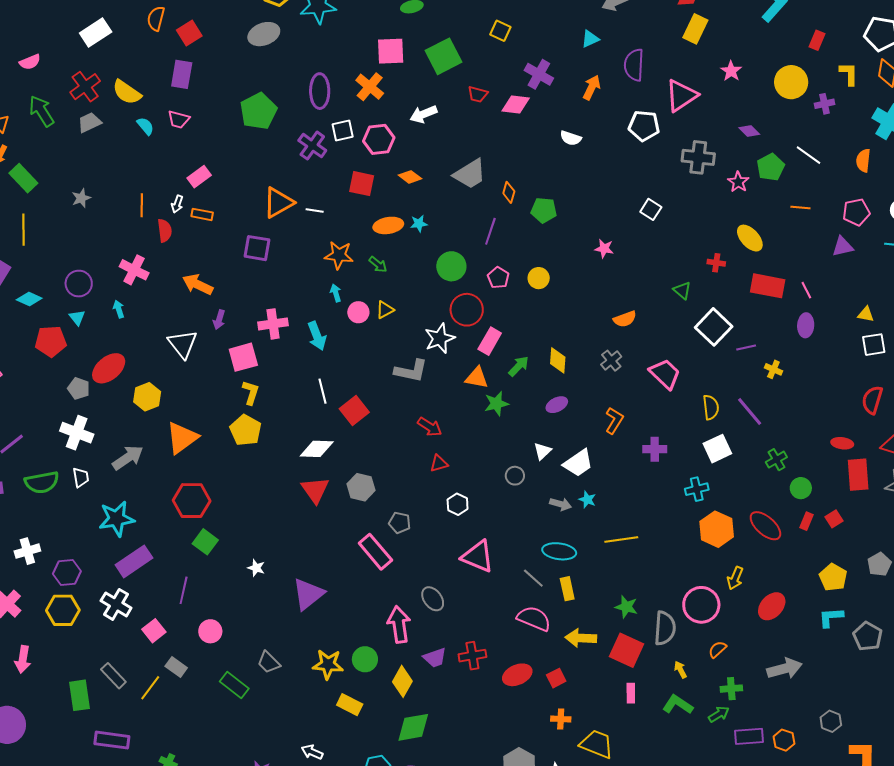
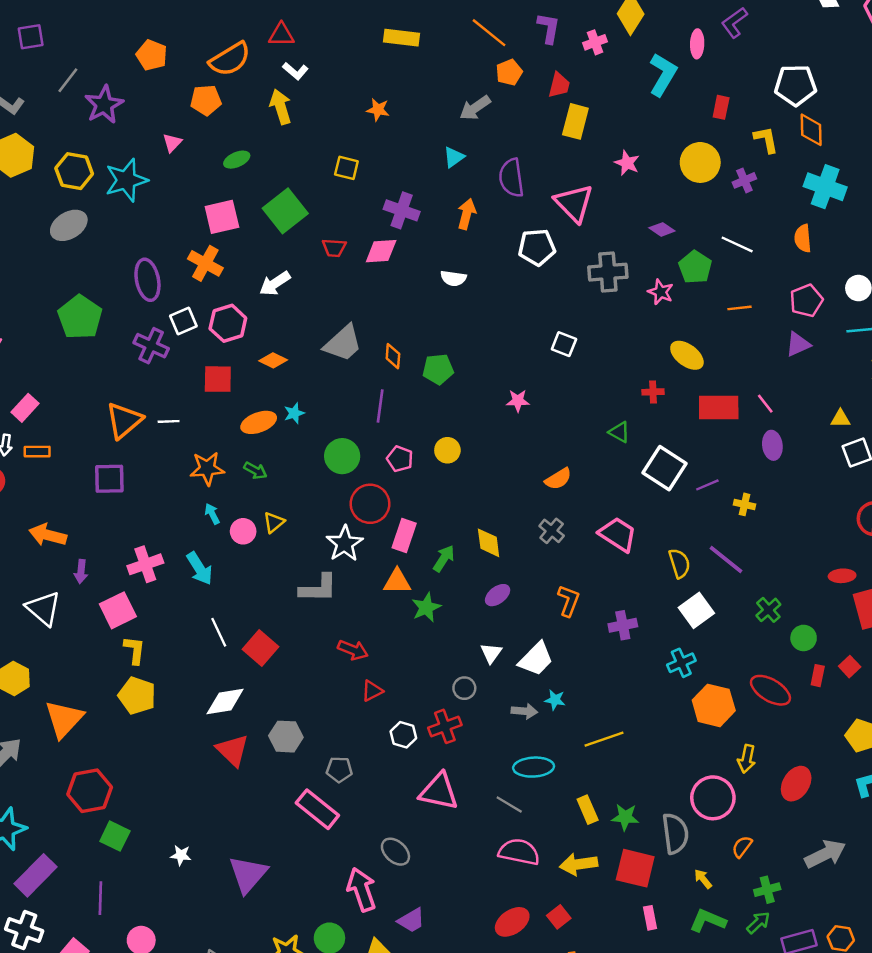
pink triangle: (681, 96) -> (574, 203), turned -30
yellow rectangle: (567, 589) -> (588, 810), moved
red cross: (472, 656) -> (445, 726), moved

